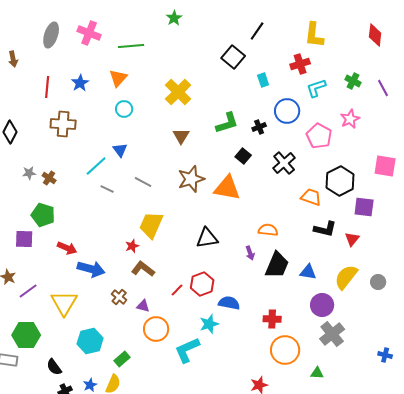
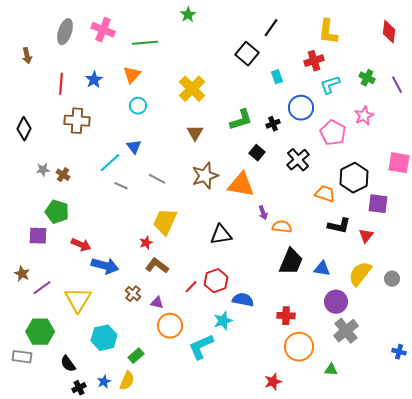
purple arrow: (250, 253) -> (263, 213), moved

